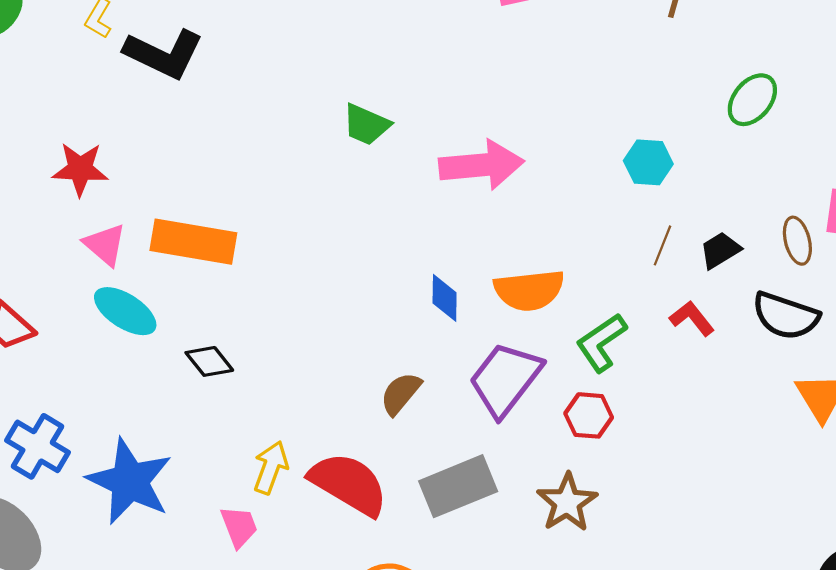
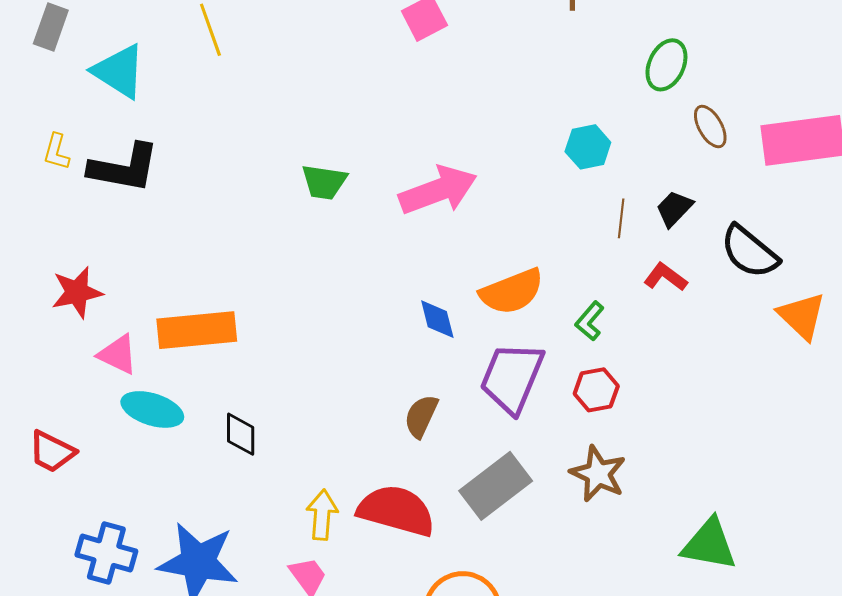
brown ellipse: (797, 241) -> (710, 127), moved
black semicircle: (786, 316) -> (749, 252), turned 36
green L-shape: (601, 343) -> (590, 321), size x0.7
black diamond: (209, 361) -> (241, 434), turned 54

